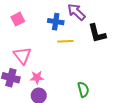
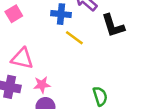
yellow line: (65, 41) -> (74, 38), turned 42
pink triangle: (22, 55) -> (22, 58), turned -36

